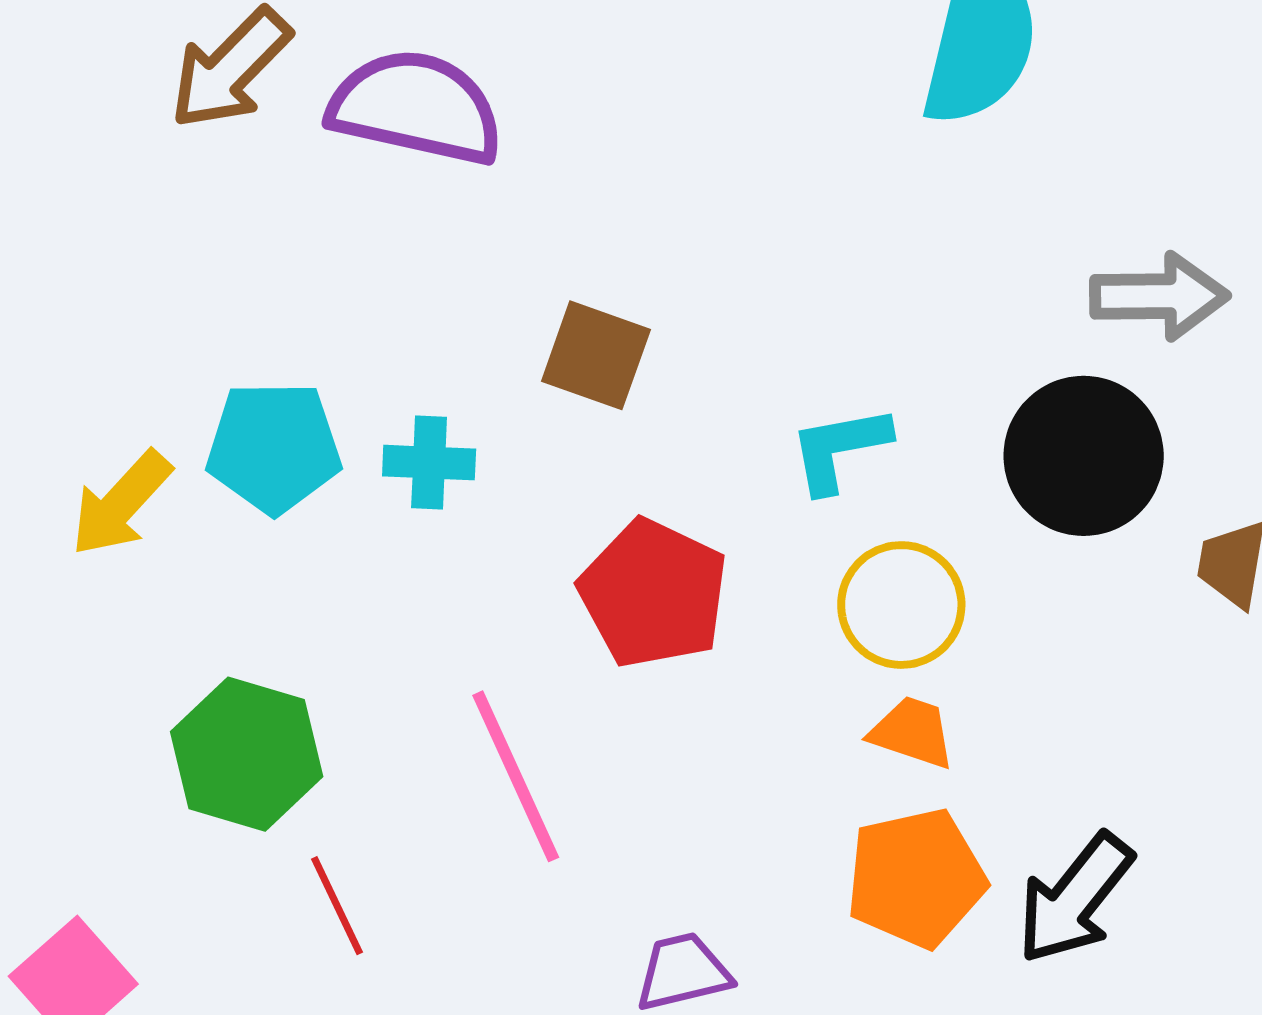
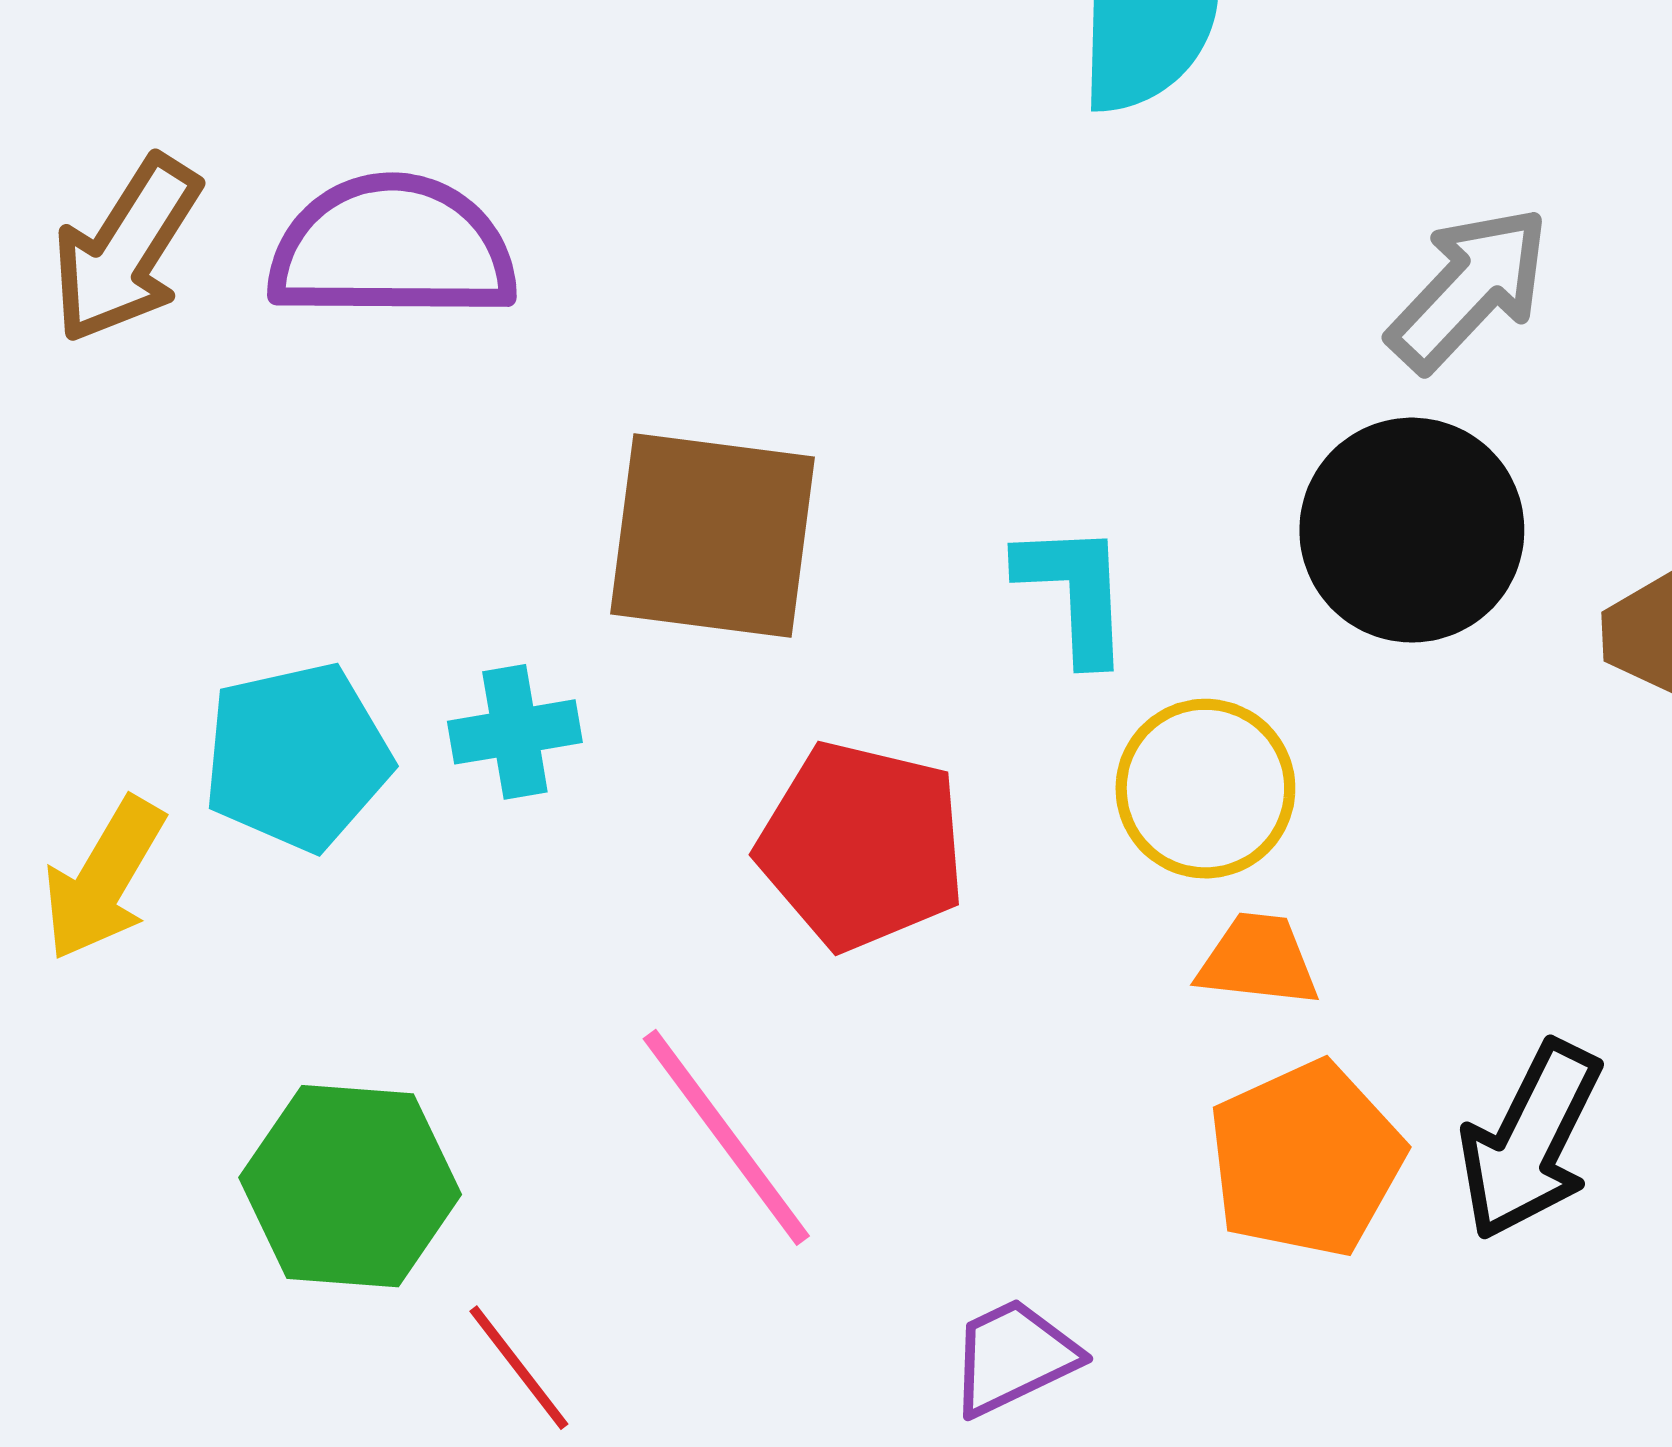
gray arrow: (1159, 296) -> (1469, 289), turned -34
brown square: (596, 355) -> (713, 536), size x1.5
cyan L-shape: (839, 449) -> (1074, 592), turned 110

